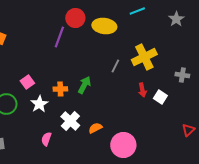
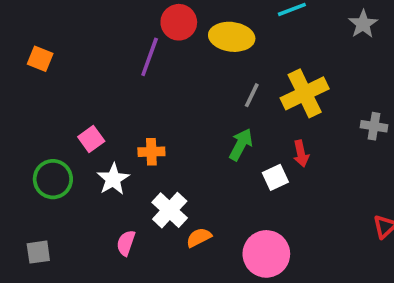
gray line: (115, 66) -> (252, 95), moved
green arrow: (84, 85) -> (241, 144), moved
white square: (160, 97) -> (275, 177), moved, turned 32
orange semicircle: (95, 128) -> (199, 237), moved

